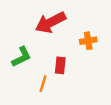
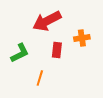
red rectangle: (60, 65) -> (57, 50), moved

